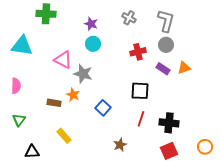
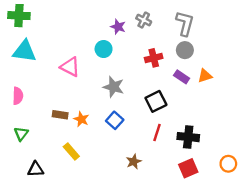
green cross: (46, 14) -> (19, 16), moved
purple star: (91, 24) -> (118, 27), moved
gray star: (83, 74) -> (114, 87), moved
black square: (140, 91) -> (156, 101), turned -30
orange star: (73, 95) -> (81, 119), moved

